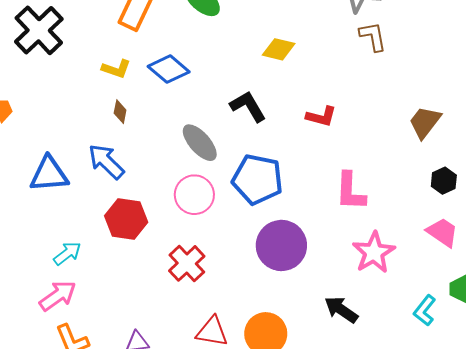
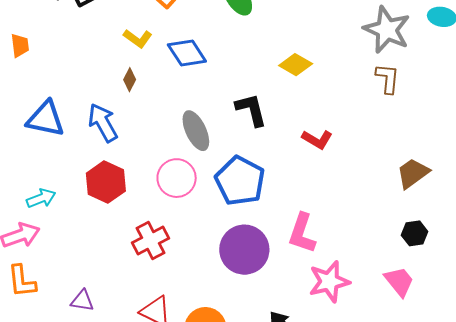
pink L-shape: (350, 191) -> (302, 233), moved

